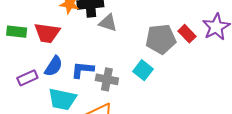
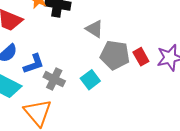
gray triangle: (108, 23) -> (94, 29), moved
blue L-shape: (82, 70) -> (34, 64), turned 140

